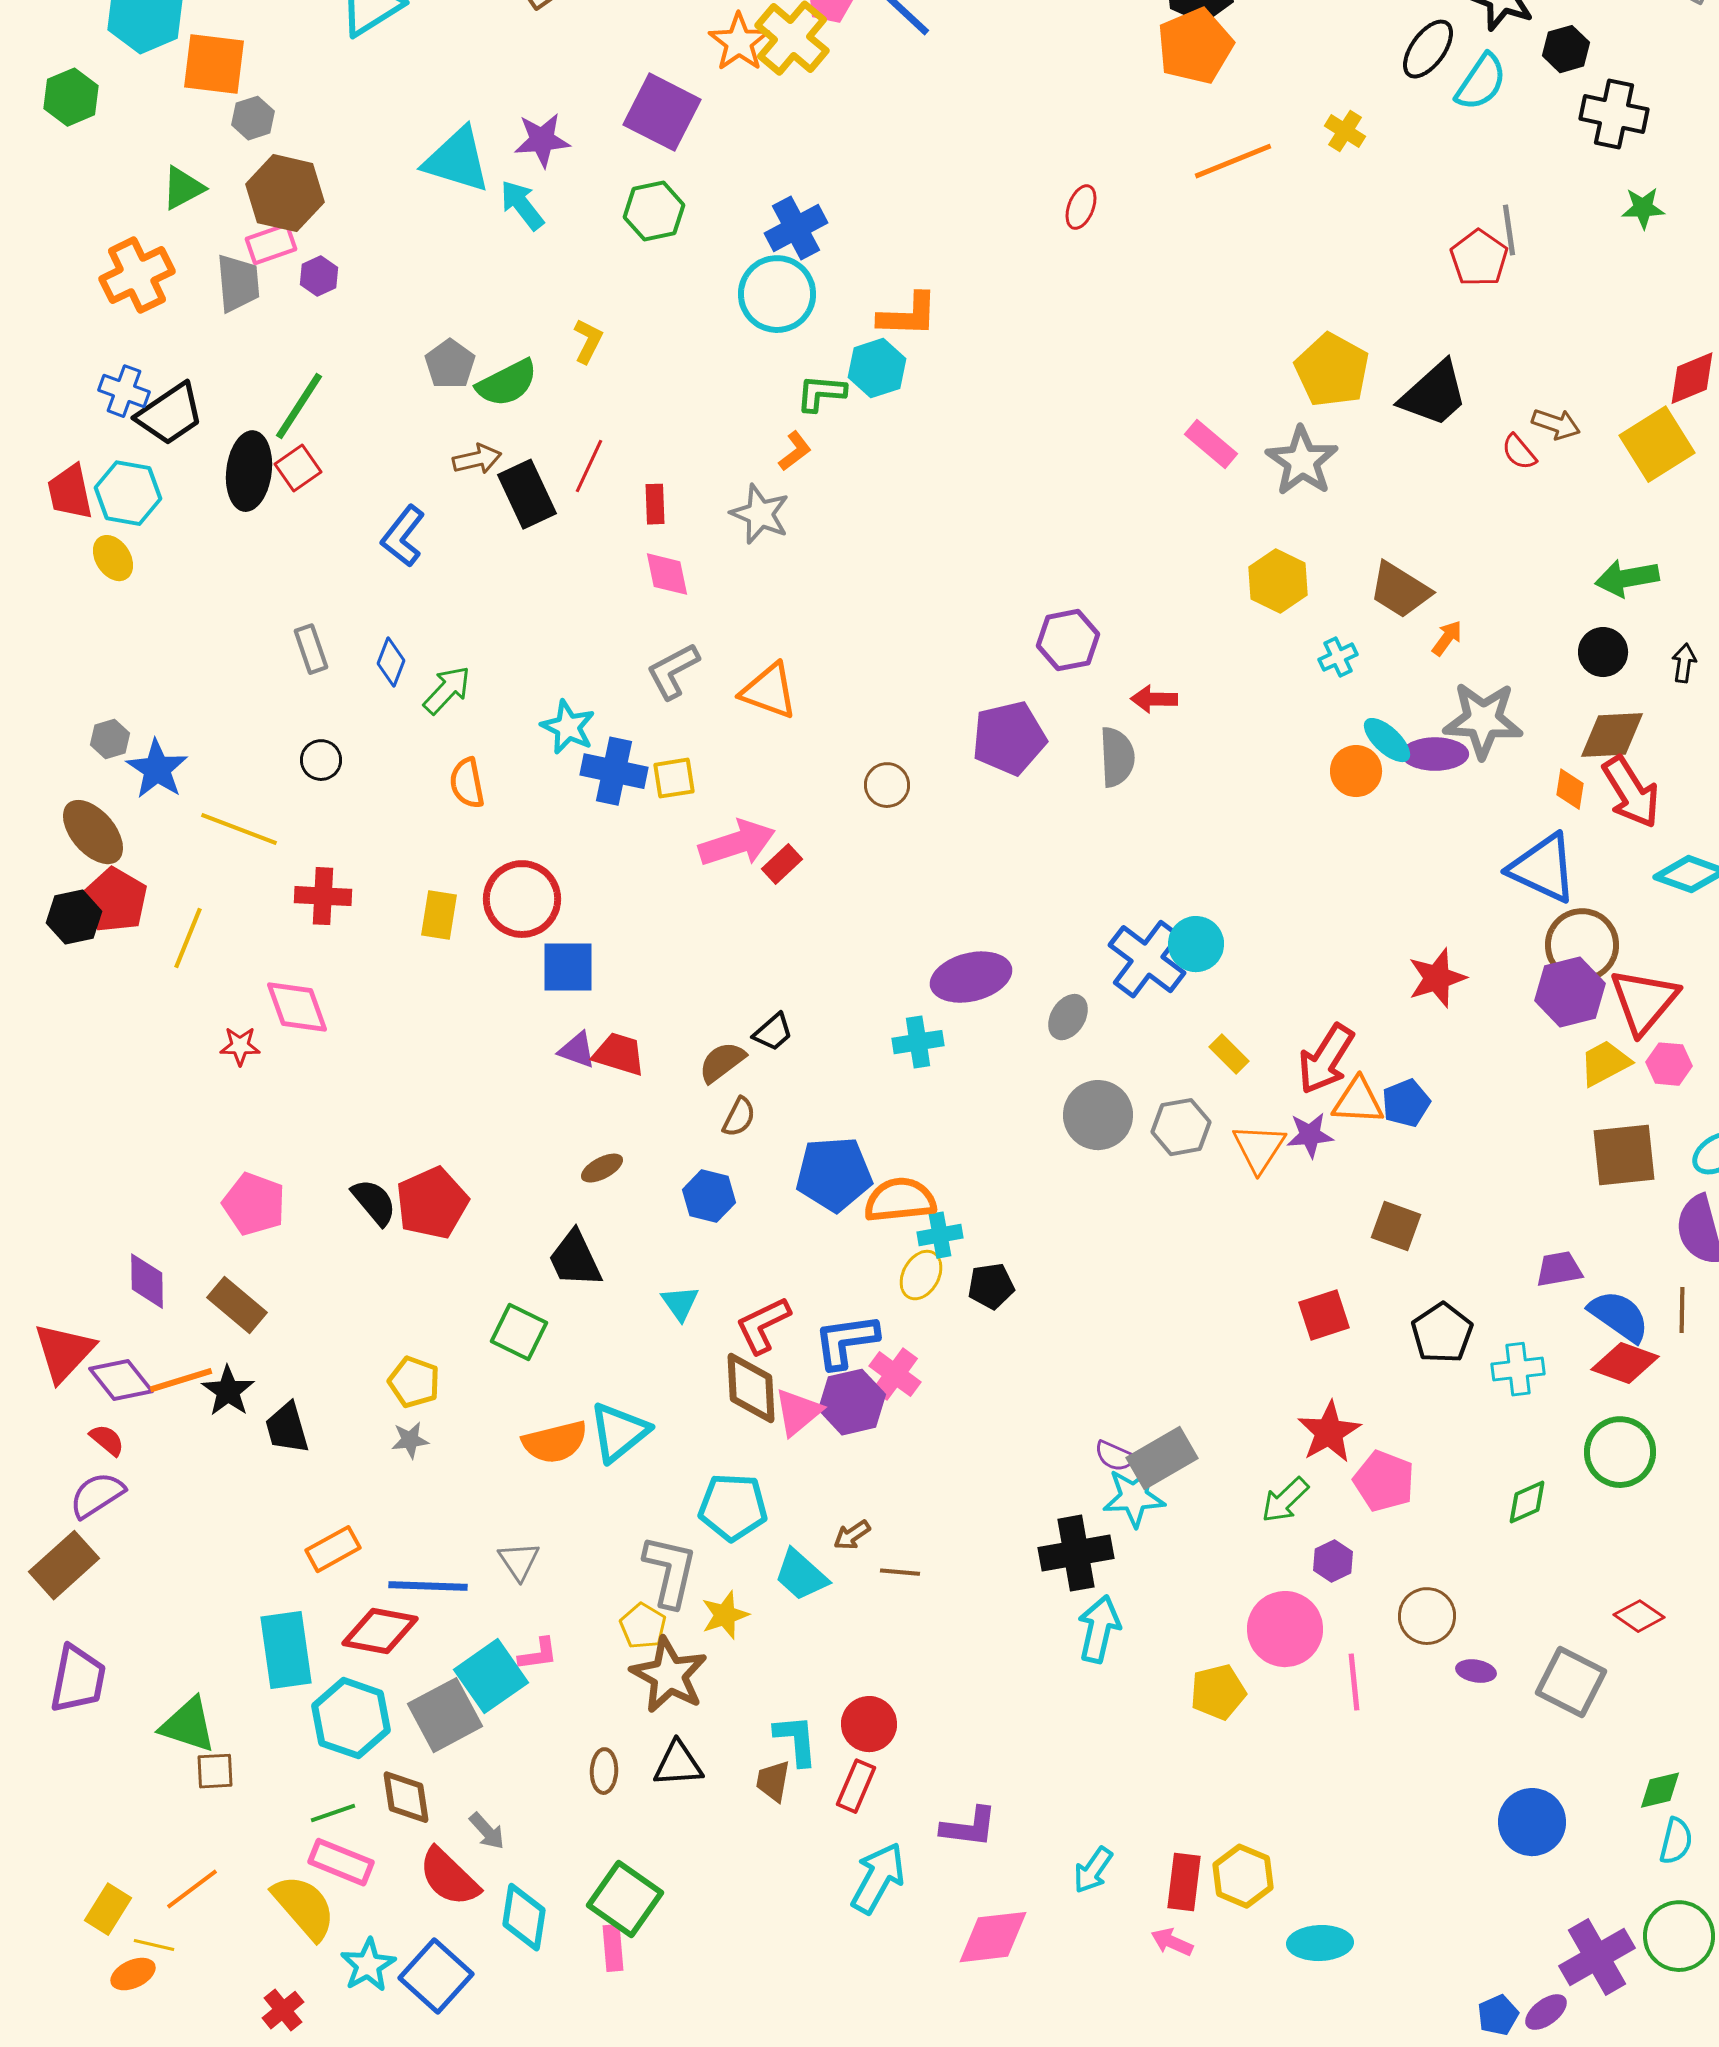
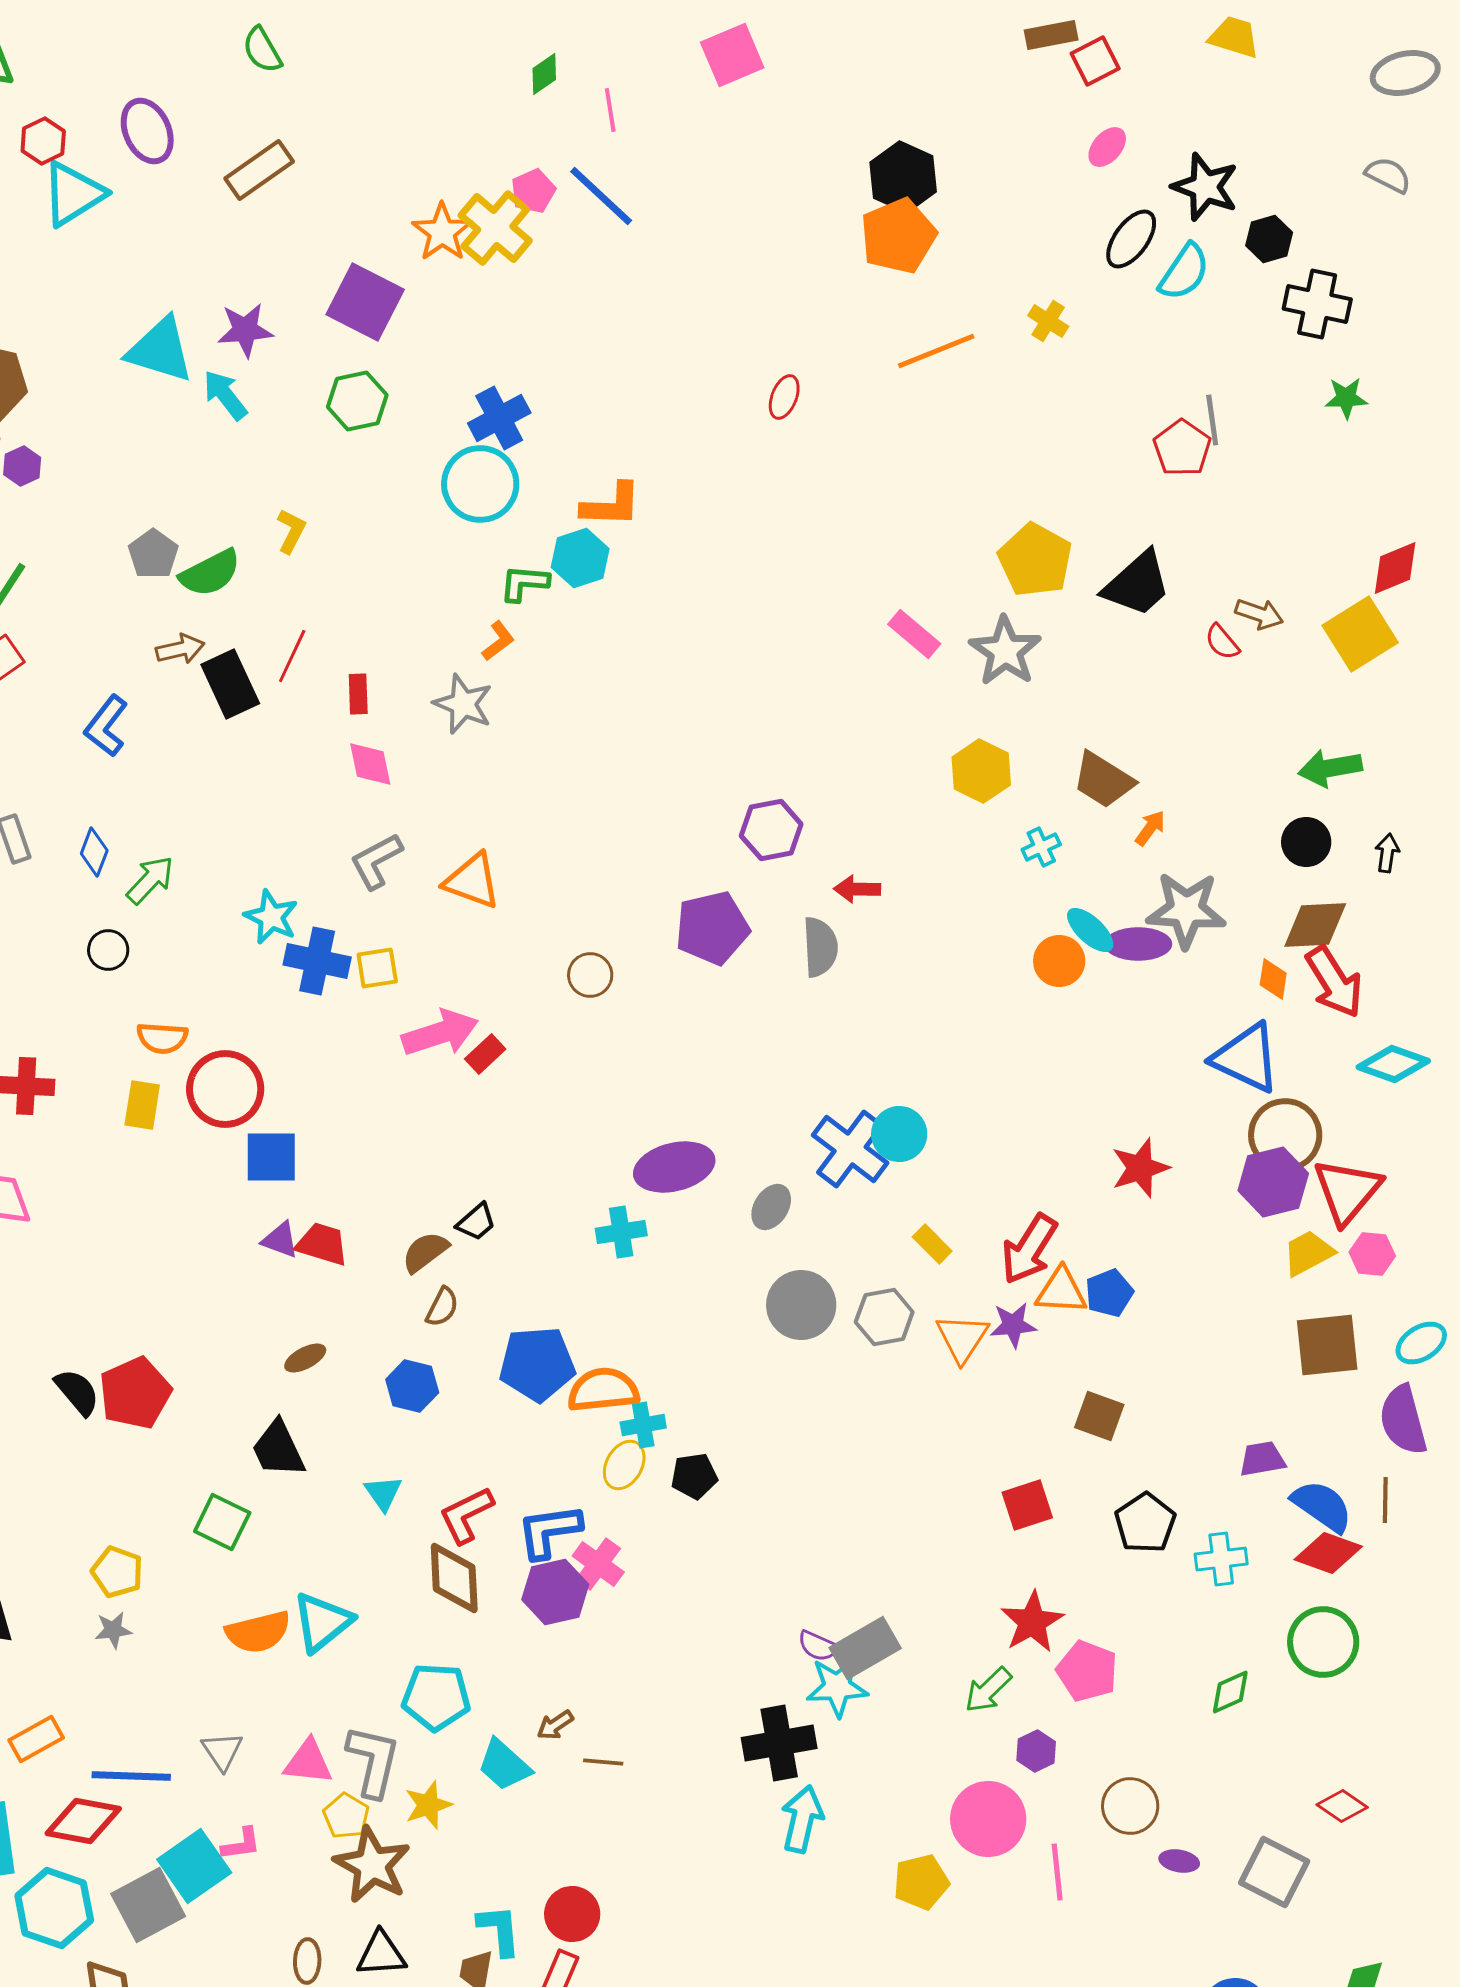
black circle: (321, 760) -> (108, 950), moved
orange semicircle: (467, 783) -> (162, 1038), moved, turned -75
pink triangle: (798, 1412) -> (308, 1762), moved, turned 46

